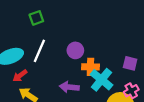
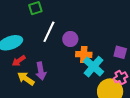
white line: (39, 51) -> (49, 32), moved
purple arrow: (69, 87) -> (41, 71), moved, turned -108

